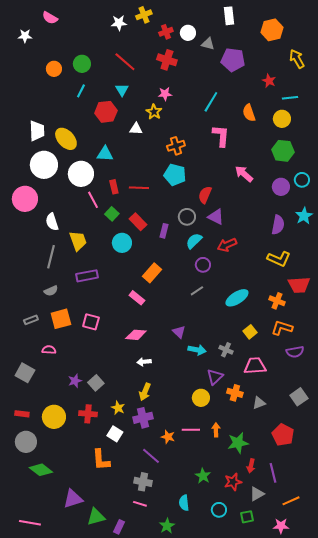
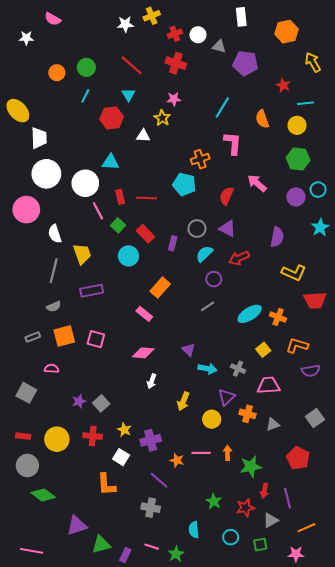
yellow ellipse: (66, 139) -> (18, 111), moved
orange cross: (176, 146) -> (200, 159), moved
red semicircle: (205, 195) -> (226, 196), moved
purple semicircle: (278, 225) -> (277, 237), moved
orange cross: (277, 301) -> (278, 317), moved
white arrow: (144, 362) -> (152, 381), turned -64
yellow arrow: (145, 392) -> (183, 401), moved
pink line: (140, 504) -> (152, 547), moved

